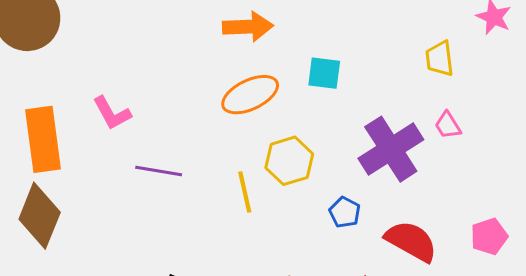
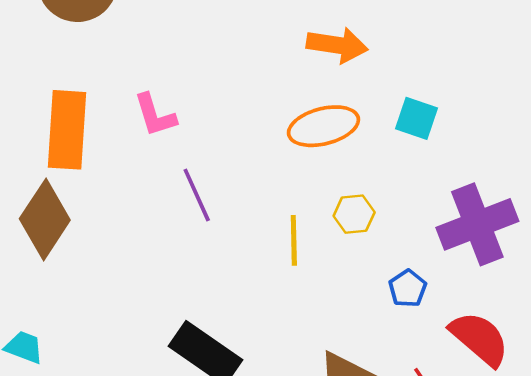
yellow hexagon: (289, 161) -> (354, 214), size x0.7
purple line: (159, 171) -> (197, 195), turned 45

